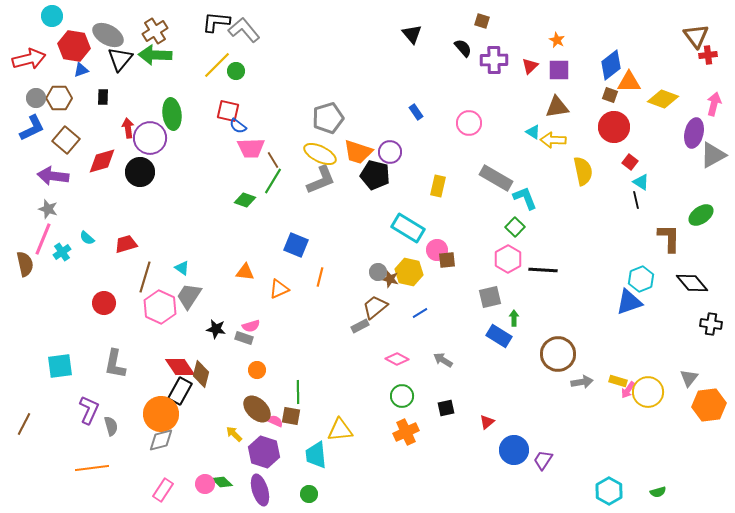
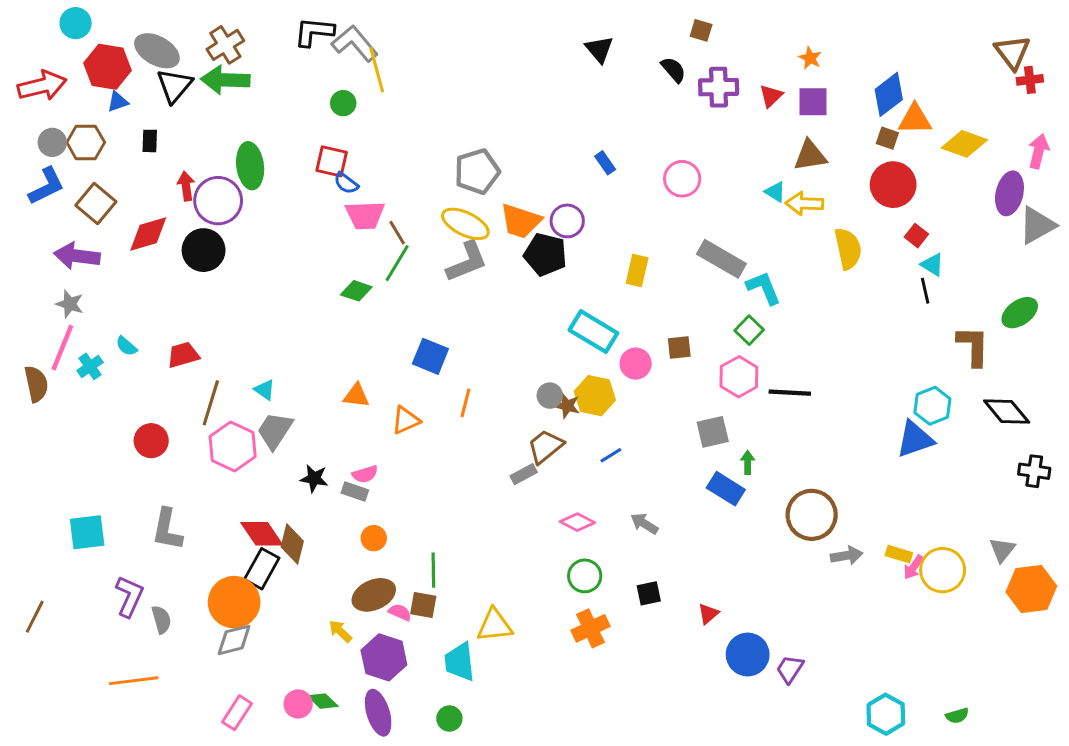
yellow line: (217, 65) -> (377, 70), moved, turned -60
brown square: (447, 260) -> (679, 348), moved
brown ellipse: (257, 409) -> (374, 595), turned -68

